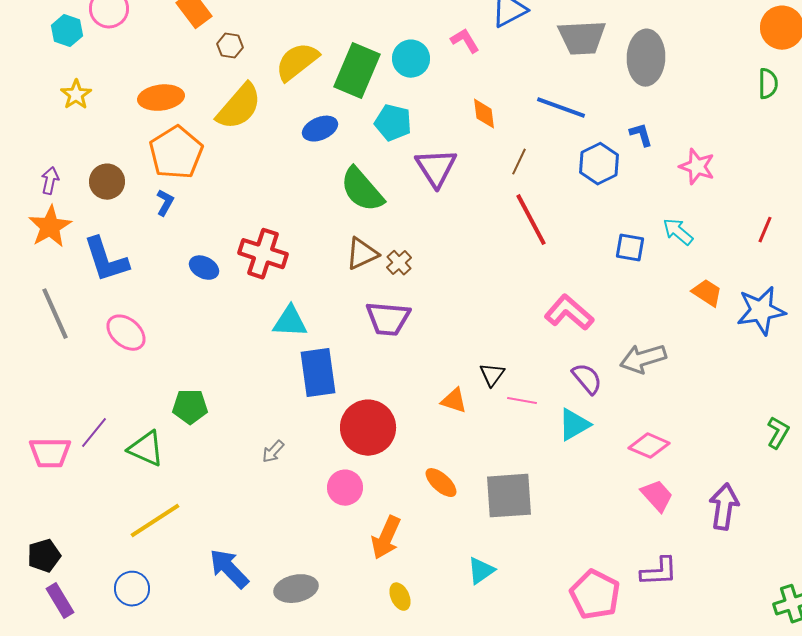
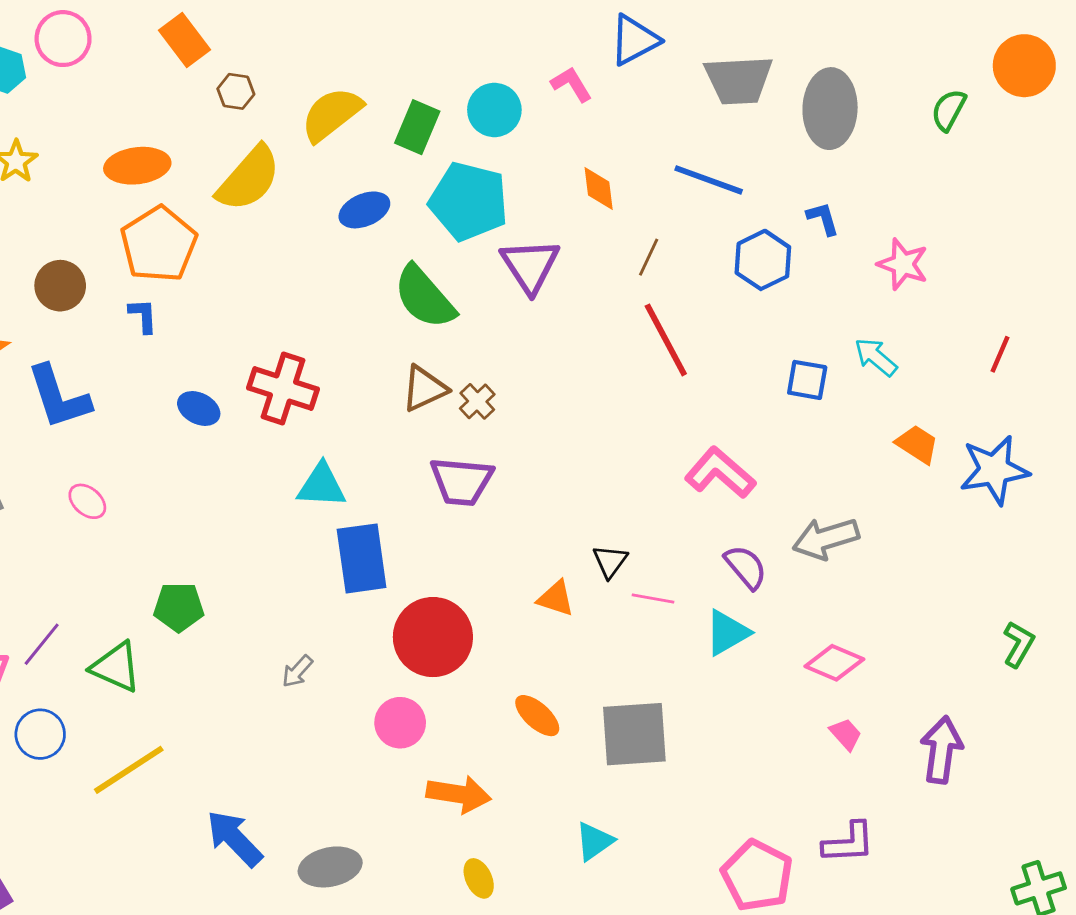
green rectangle: (357, 71) -> (417, 127), size x0.7
green semicircle: (768, 84) -> (949, 110), moved, turned -152
cyan pentagon: (393, 123) -> (469, 201), size x1.5
blue L-shape: (165, 203) -> (143, 316), turned -32
pink ellipse: (126, 333) -> (87, 501), size x0.7
pink trapezoid: (657, 496) -> (846, 734), size x0.7
orange arrow: (386, 538) -> (459, 794), turned -105
blue circle: (132, 589) -> (40, 734), moved

